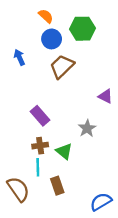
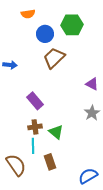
orange semicircle: (46, 16) -> (28, 14), moved, turned 128
blue arrow: (19, 57) -> (10, 65), moved, turned 120
gray star: (87, 128) -> (92, 113), moved

